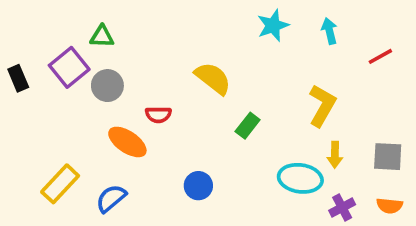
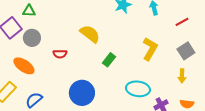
orange ellipse: (127, 142) -> (24, 66), moved
yellow arrow: (335, 155) -> (182, 76), moved
gray square: (388, 157) -> (186, 51), moved, turned -36
blue circle: (198, 186) -> (82, 93), size x1.6

